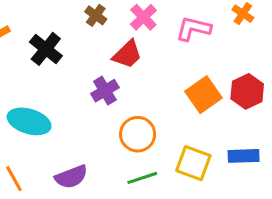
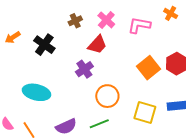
brown cross: (96, 15) -> (75, 21), turned 32
green line: (142, 178) -> (99, 124), moved

